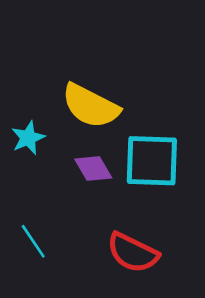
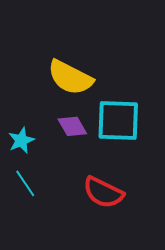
cyan star: (28, 138) -> (21, 140), moved

